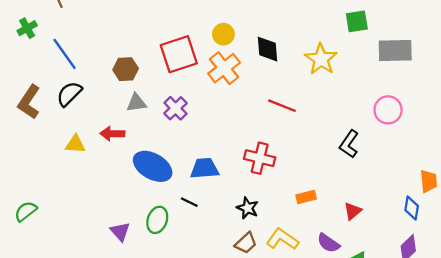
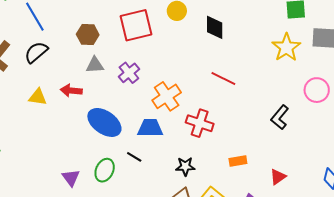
yellow star: (321, 59) -> (286, 47), moved
orange cross: (224, 68) -> (167, 96), moved
black star: (248, 208) -> (185, 166), turned -30

